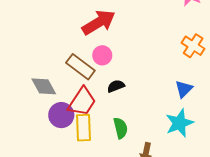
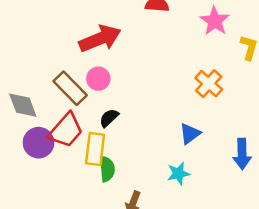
black semicircle: (116, 86) -> (109, 118), turned -30
cyan star: (179, 123) -> (178, 174), size x0.7
yellow rectangle: (84, 128) -> (95, 149), moved

